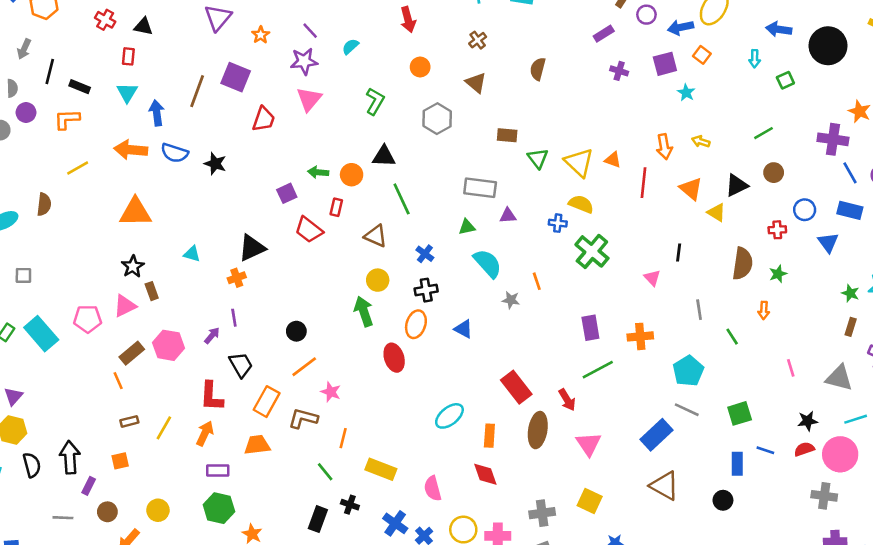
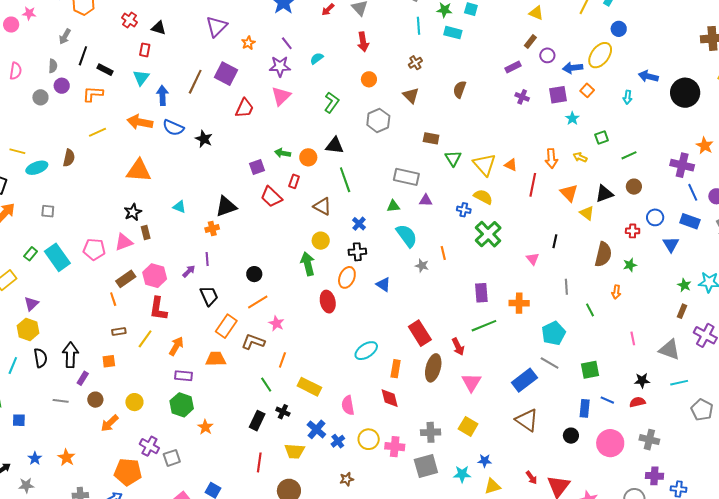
green square: (785, 80) -> (602, 138), moved
red L-shape: (211, 396) -> (158, 309), moved
pink circle: (840, 454) -> (610, 443), moved

